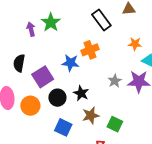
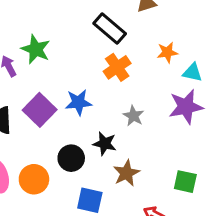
orange cross: (90, 50) -> (117, 67), moved
purple square: (43, 77) -> (40, 110), moved
gray star: (115, 81) -> (133, 116), moved
green square: (115, 124) -> (185, 182), moved

